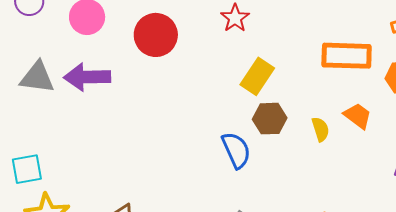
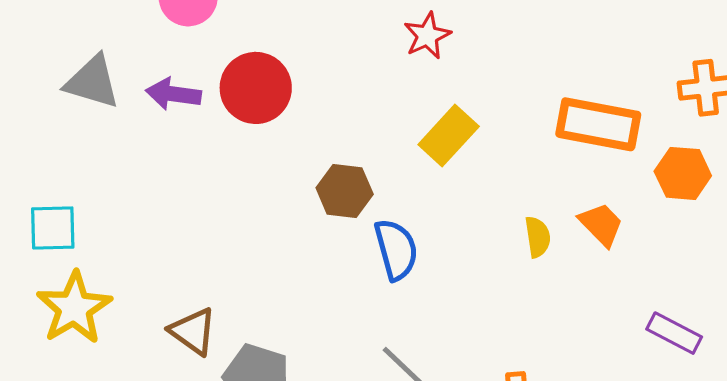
red circle: (156, 35) -> (256, 88), moved
purple arrow: (87, 77) -> (173, 94), size x0.7
brown hexagon: (270, 119) -> (345, 191), moved

